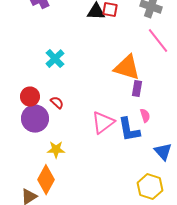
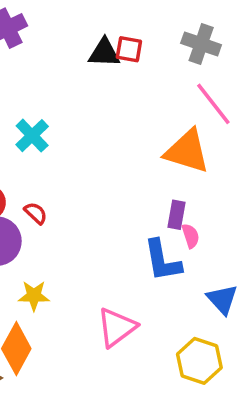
orange triangle: (127, 68) -> (187, 151), moved
purple rectangle: (137, 89) -> (176, 215), moved
pink triangle: (103, 123) -> (117, 327), moved

